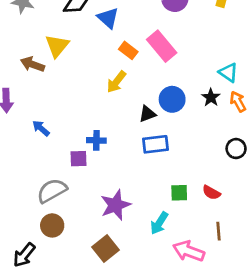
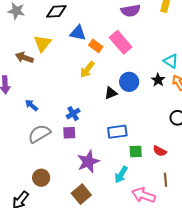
blue triangle: (108, 18) -> (78, 33), moved, turned -30
blue cross: (96, 140) -> (73, 114), turned -32
blue rectangle: (155, 144) -> (117, 132), moved
purple square: (78, 159) -> (69, 133), moved
gray semicircle: (52, 191) -> (39, 134), moved

